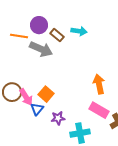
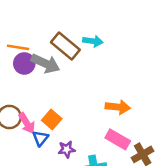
purple circle: (39, 25) -> (24, 63), moved
brown rectangle: (57, 35) -> (65, 46), size x1.6
orange arrow: (99, 84) -> (118, 107), turned 108

